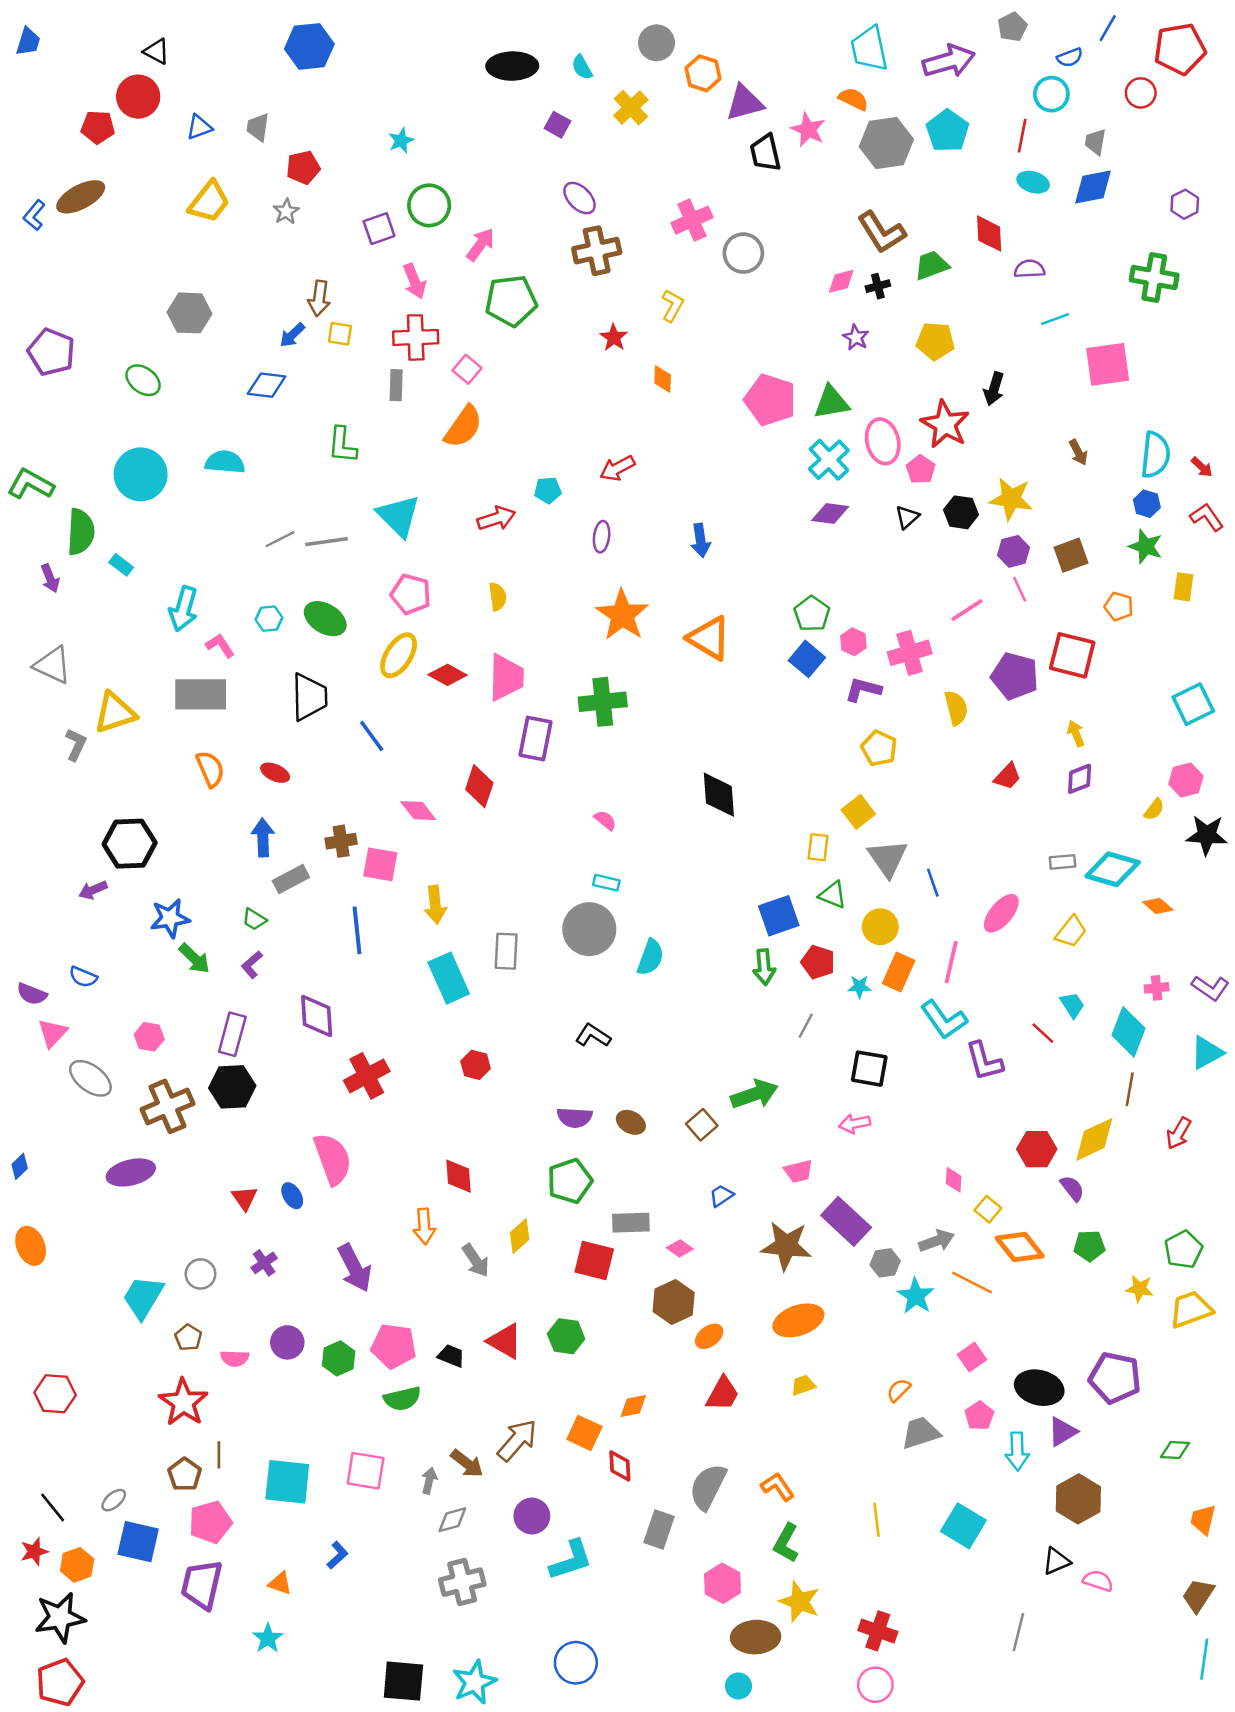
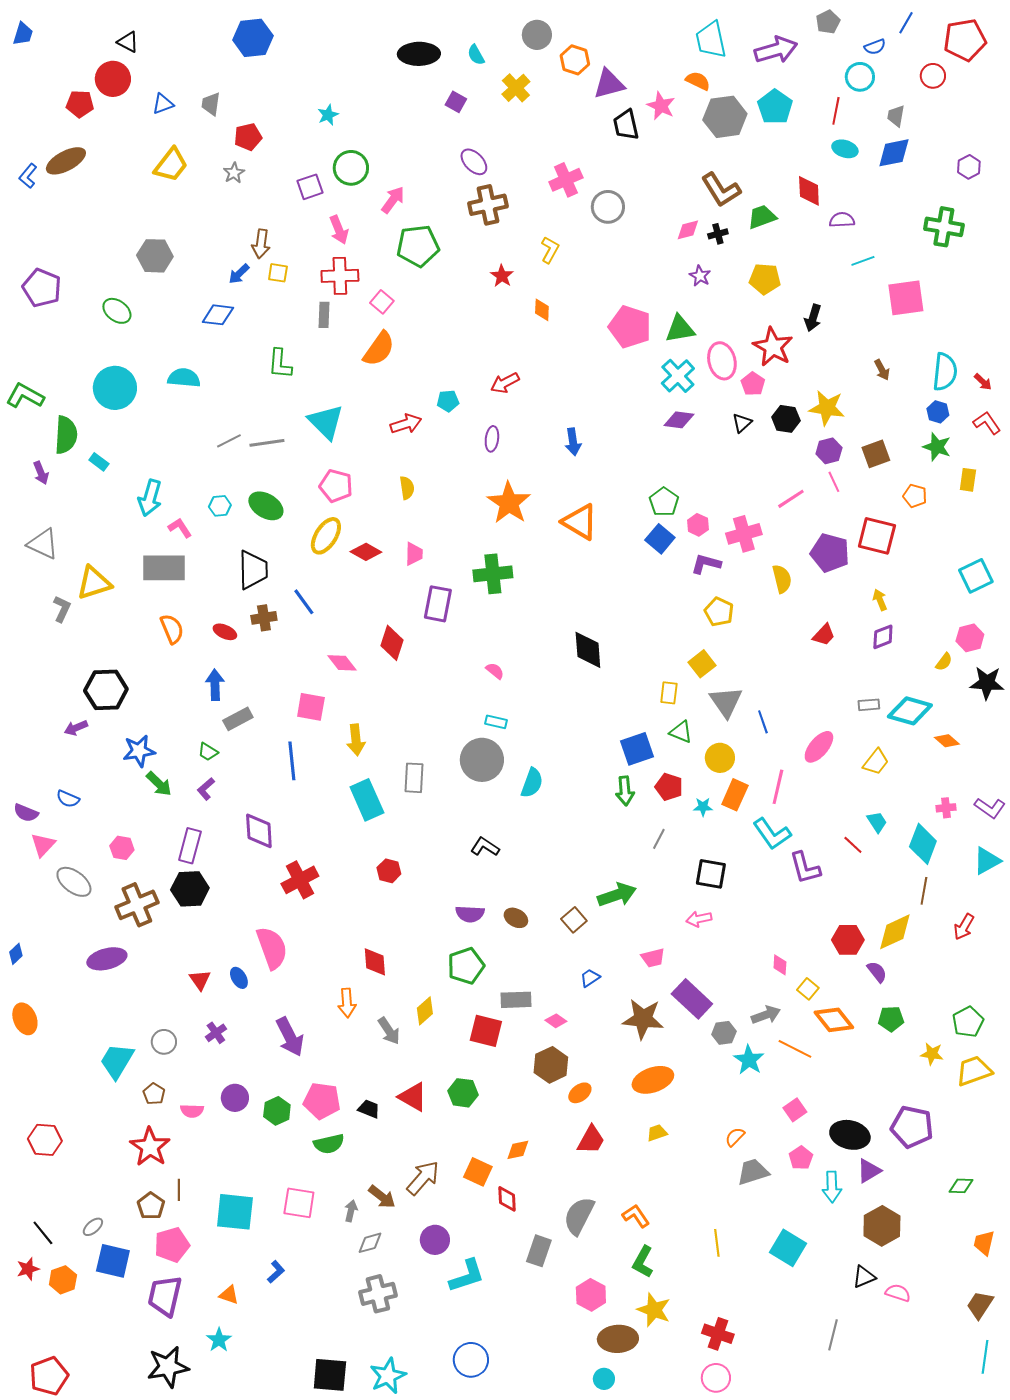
pink trapezoid: (506, 677) -> (414, 554), size x0.6
brown cross: (341, 841) -> (264, 618), moved
black star: (60, 1617) -> (168, 1367), moved

